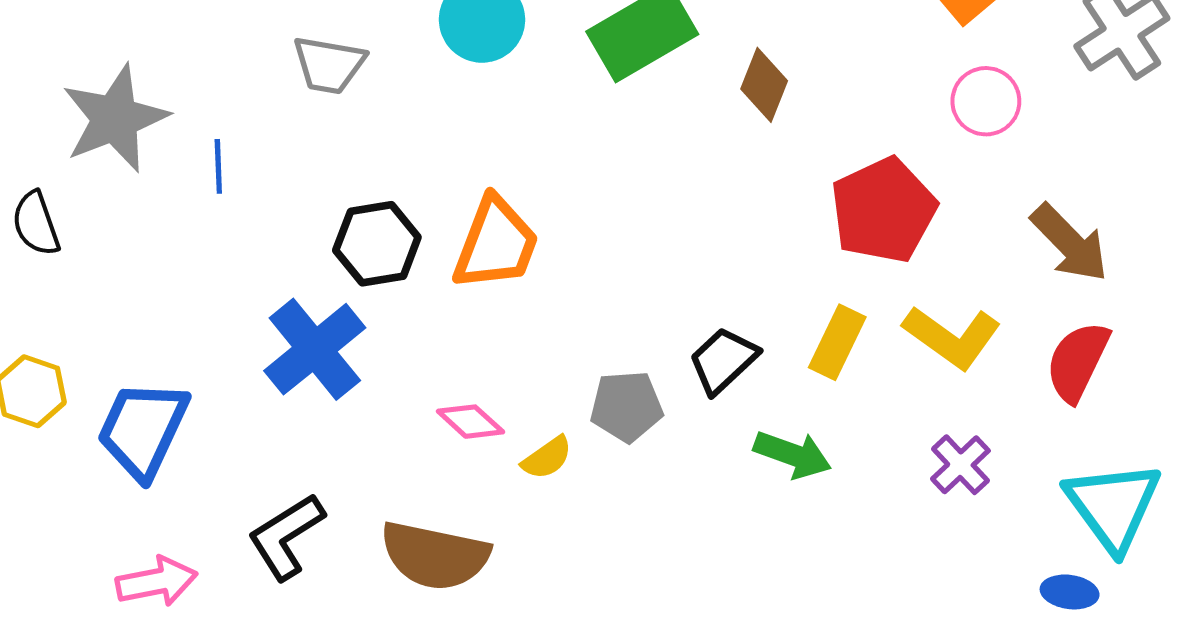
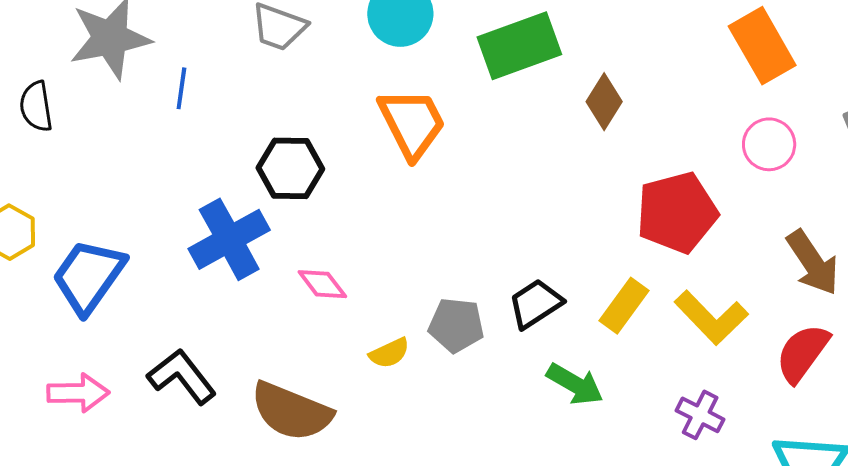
orange trapezoid: (496, 244) -> (412, 123), moved, turned -58
pink diamond: (470, 422) -> (322, 284), moved
purple cross: (960, 465) -> (700, 415), turned -30
black L-shape: (286, 536) -> (182, 377), turned 74

